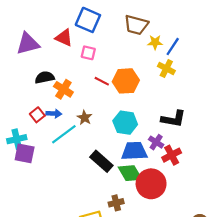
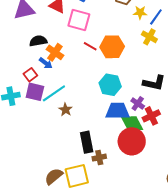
pink square: (88, 53) -> (79, 20), size x1.6
blue arrow: (54, 114) -> (46, 63), moved, turned 32
brown star: (85, 118) -> (65, 110), moved
purple square: (25, 153) -> (35, 92), moved
black rectangle: (101, 161) -> (87, 142), moved, turned 35
green diamond: (130, 173) -> (132, 123), moved

